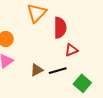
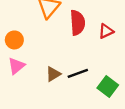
red triangle: (71, 50) -> (106, 31), moved

